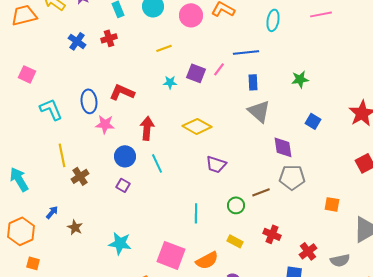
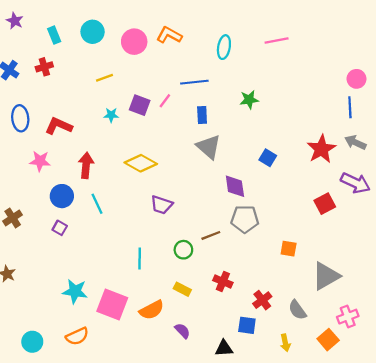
green star: (300, 79) -> (249, 100), moved
blue ellipse: (89, 101) -> (20, 118), moved
cyan star: (120, 243) -> (75, 291), moved
gray semicircle: (340, 260) -> (297, 310), turned 66

